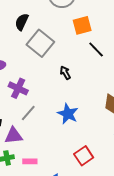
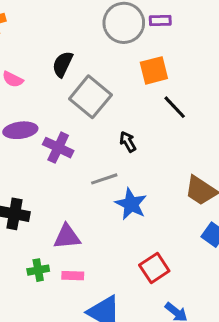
purple cross: (18, 88) -> (58, 148), moved
gray line: (28, 113) -> (104, 179), moved, turned 30
purple triangle: (14, 136) -> (67, 237), moved

